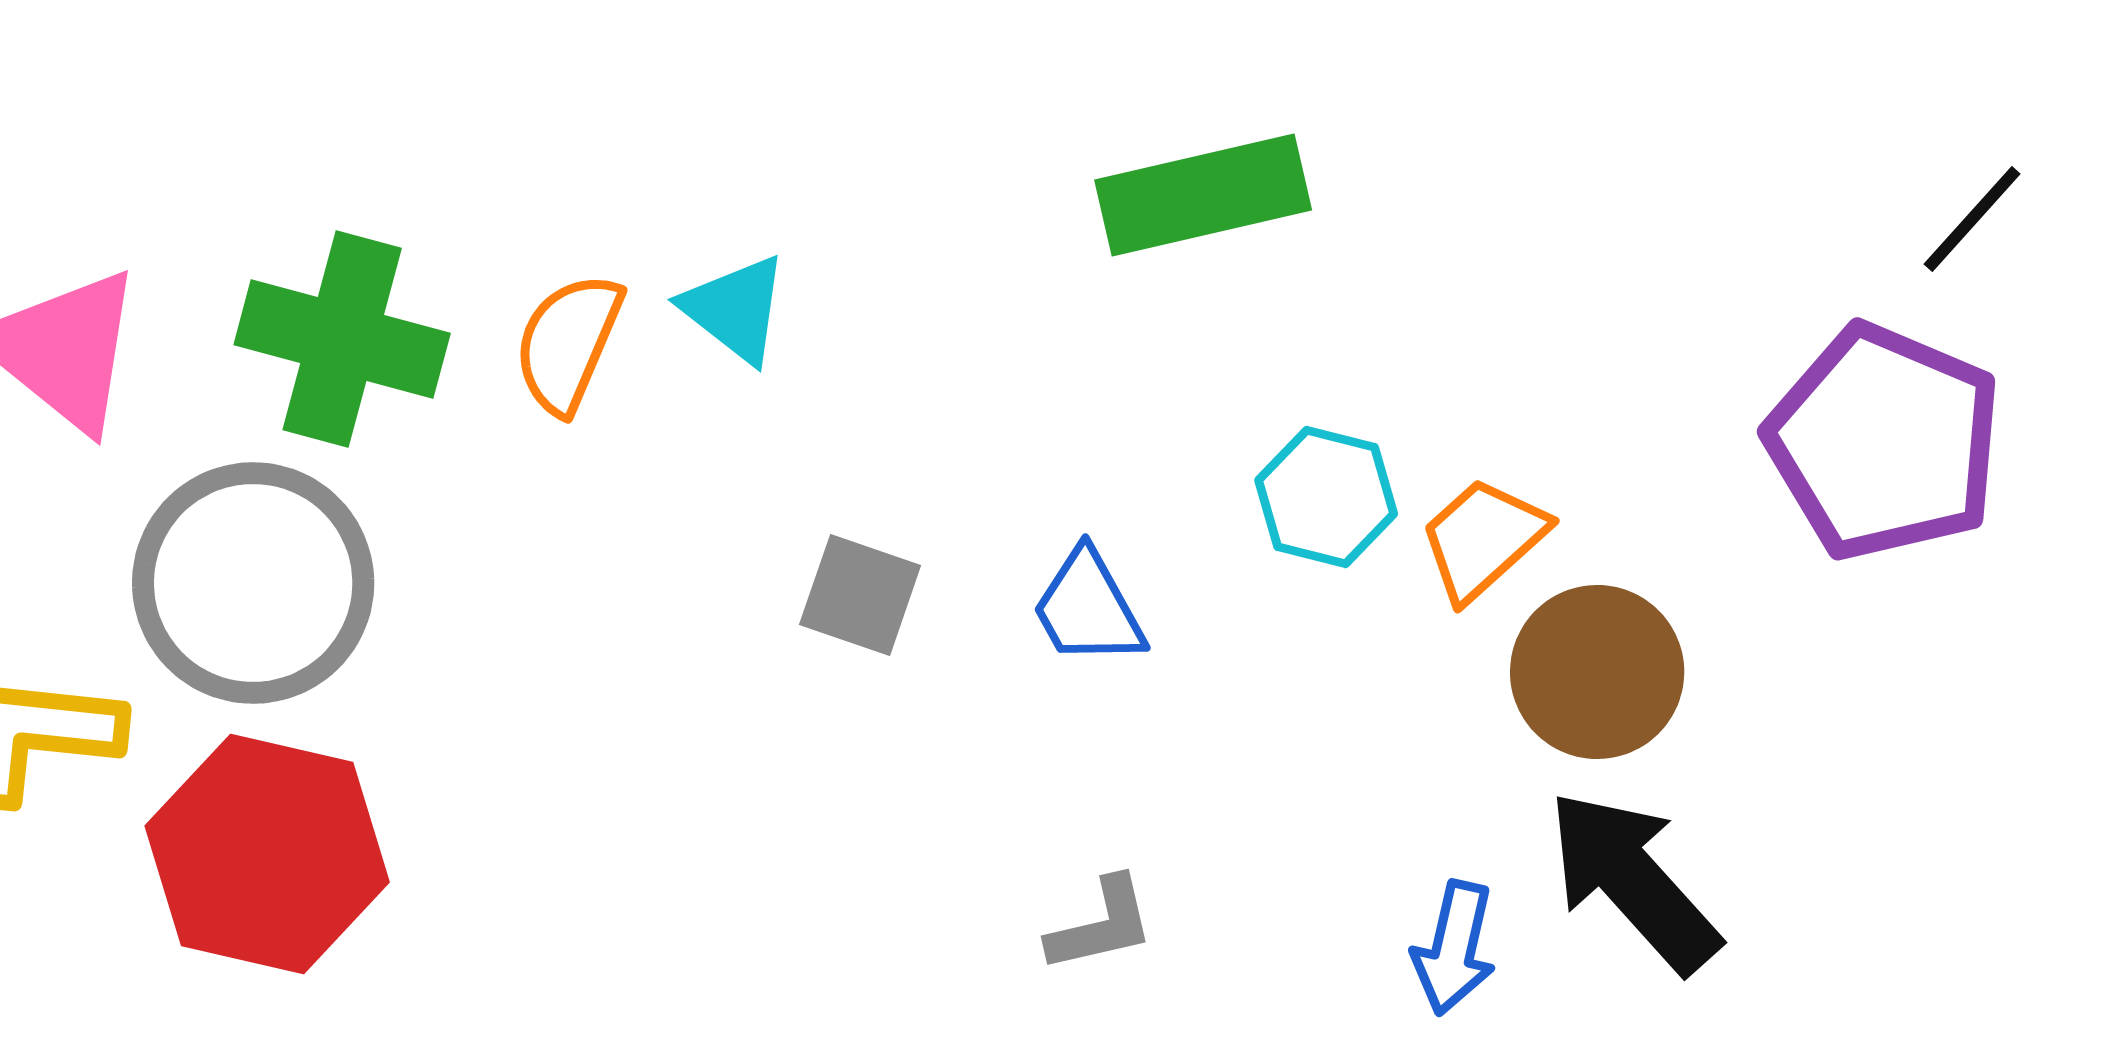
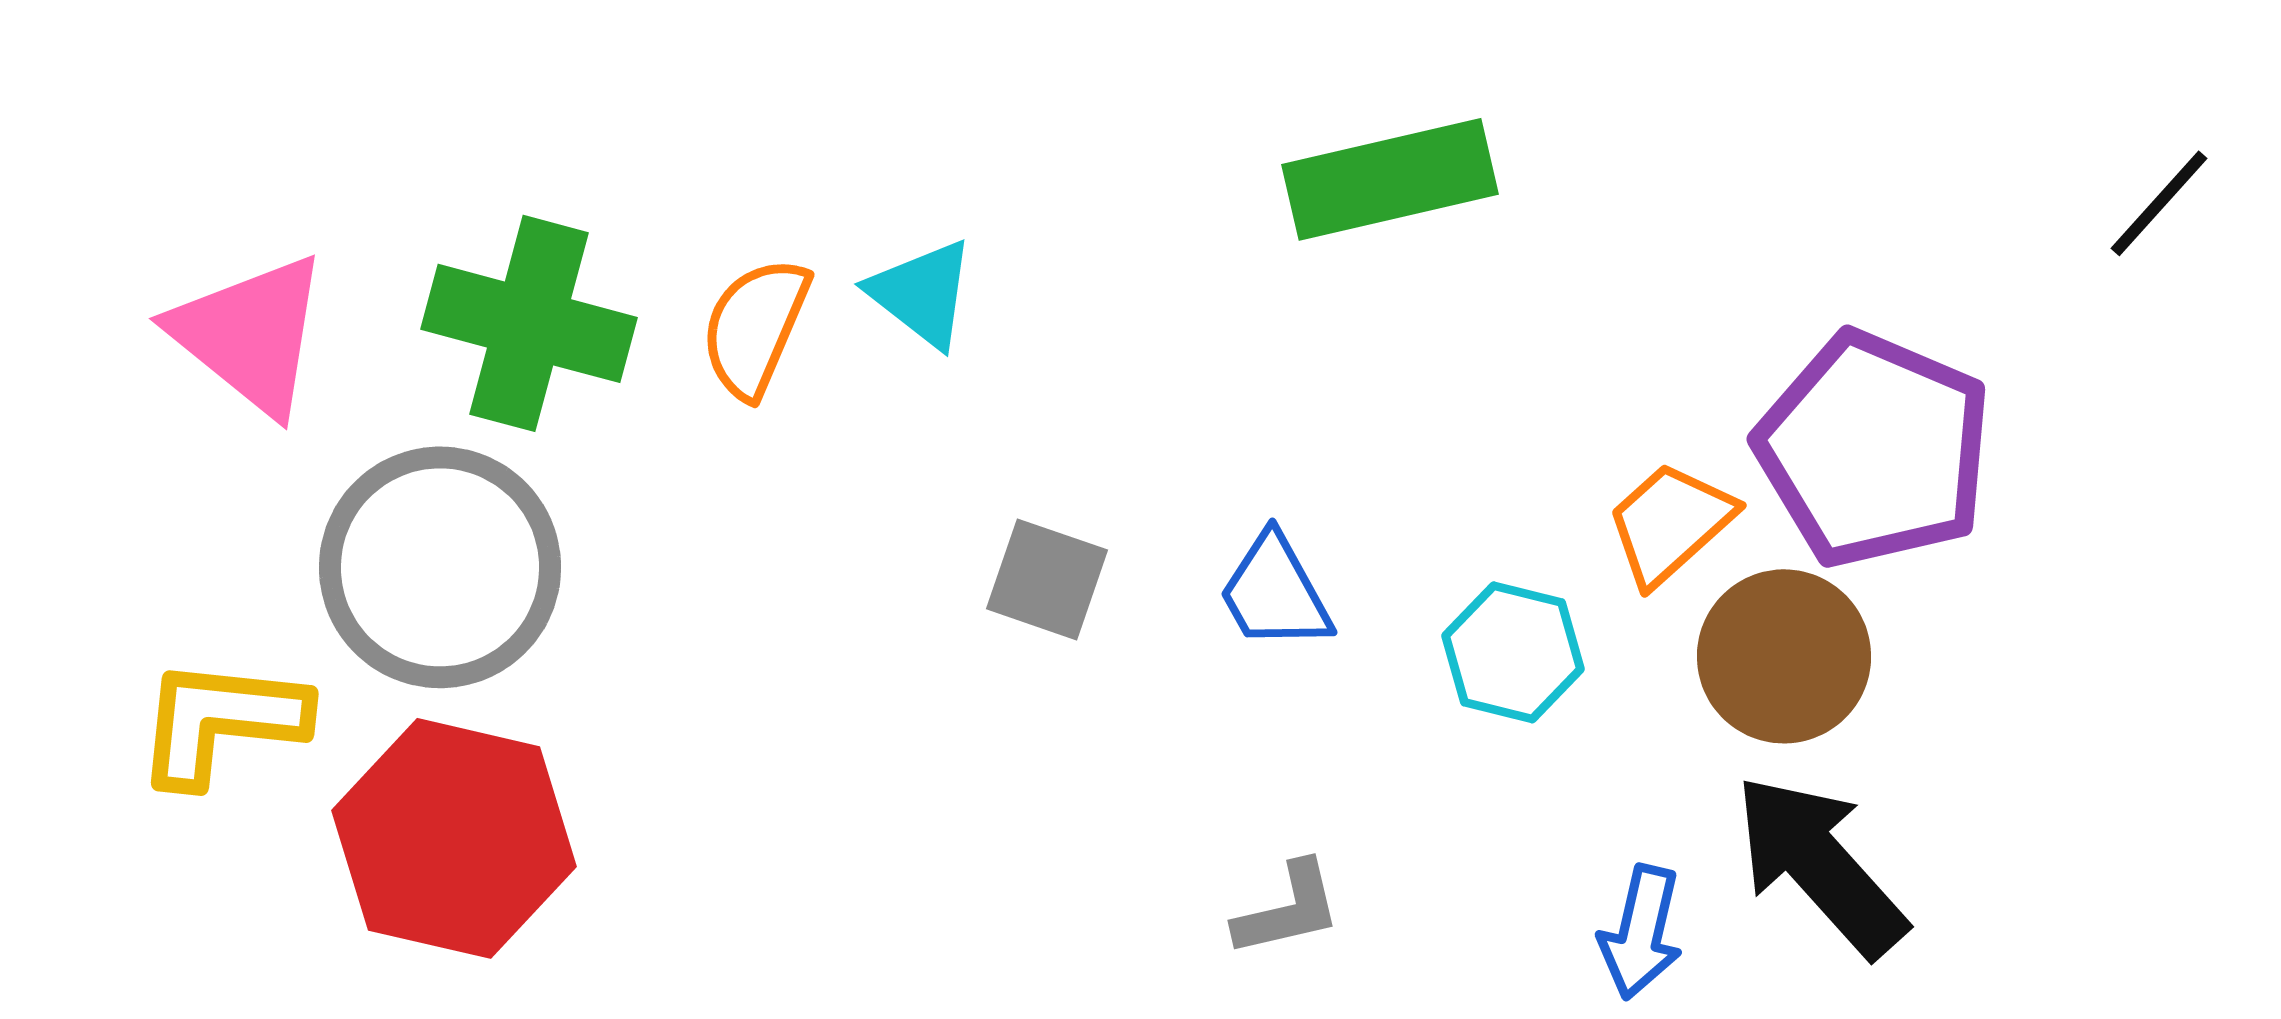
purple pentagon: (1884, 442) -> (1874, 449), moved
cyan hexagon: (1326, 497) -> (1513, 652), moved

